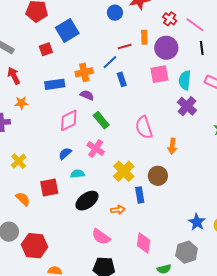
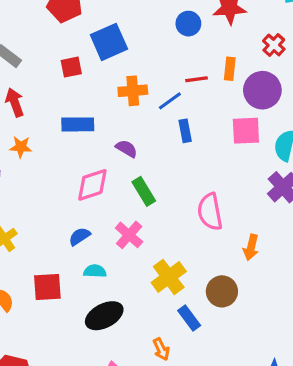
orange cross: (84, 72) -> (133, 91), moved
blue rectangle: (140, 195) -> (189, 318), turned -35
orange arrow: (118, 210) -> (161, 349), moved, turned 64

